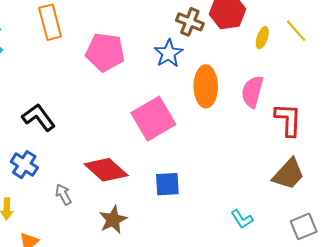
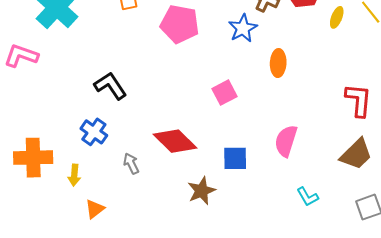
orange ellipse: (206, 86) -> (278, 63), size x0.7
pink semicircle: (252, 92) -> (286, 141), moved
pink square: (153, 119) -> (224, 93), size x0.6
brown star: (113, 220) -> (202, 191), moved

